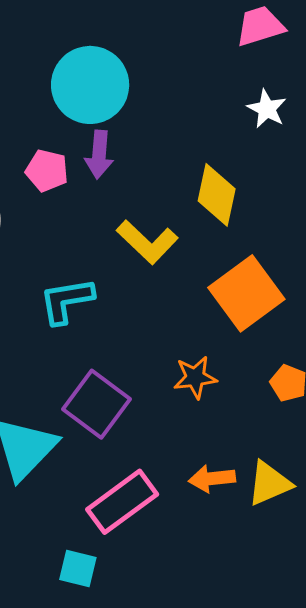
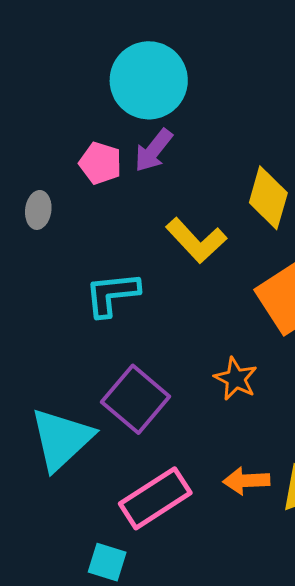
purple arrow: (99, 155) -> (153, 150), turned 30
orange star: (195, 377) -> (236, 379), turned 30

